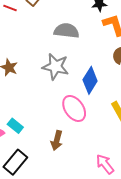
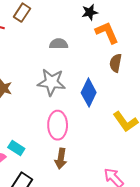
gray semicircle: (66, 31) -> (59, 44), size x0.7
pink ellipse: (74, 108) -> (58, 125), moved, turned 40

